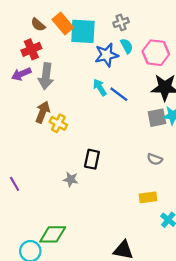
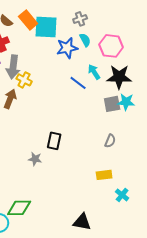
cyan arrow: (100, 87) -> (94, 72), moved
yellow cross: (58, 123) -> (24, 80), moved
gray semicircle: (155, 159) -> (110, 141), turned -88

